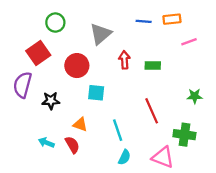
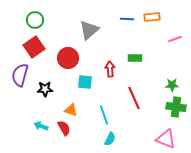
green circle: (55, 23) -> (35, 20), moved
pink line: (189, 42) -> (175, 39), moved
red arrow: (124, 60) -> (110, 69), moved
green cross: (184, 135) -> (176, 107), moved
pink triangle: (163, 157) -> (166, 139), moved

